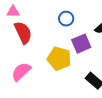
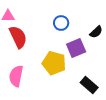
pink semicircle: (21, 72) -> (16, 76), turned -35

